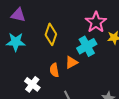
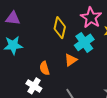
yellow diamond: (51, 34) -> (60, 28), moved
orange semicircle: (54, 70) -> (44, 68), moved

